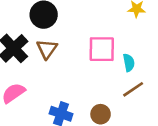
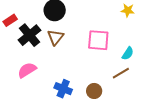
cyan semicircle: (129, 63) -> (128, 53), moved, turned 40

